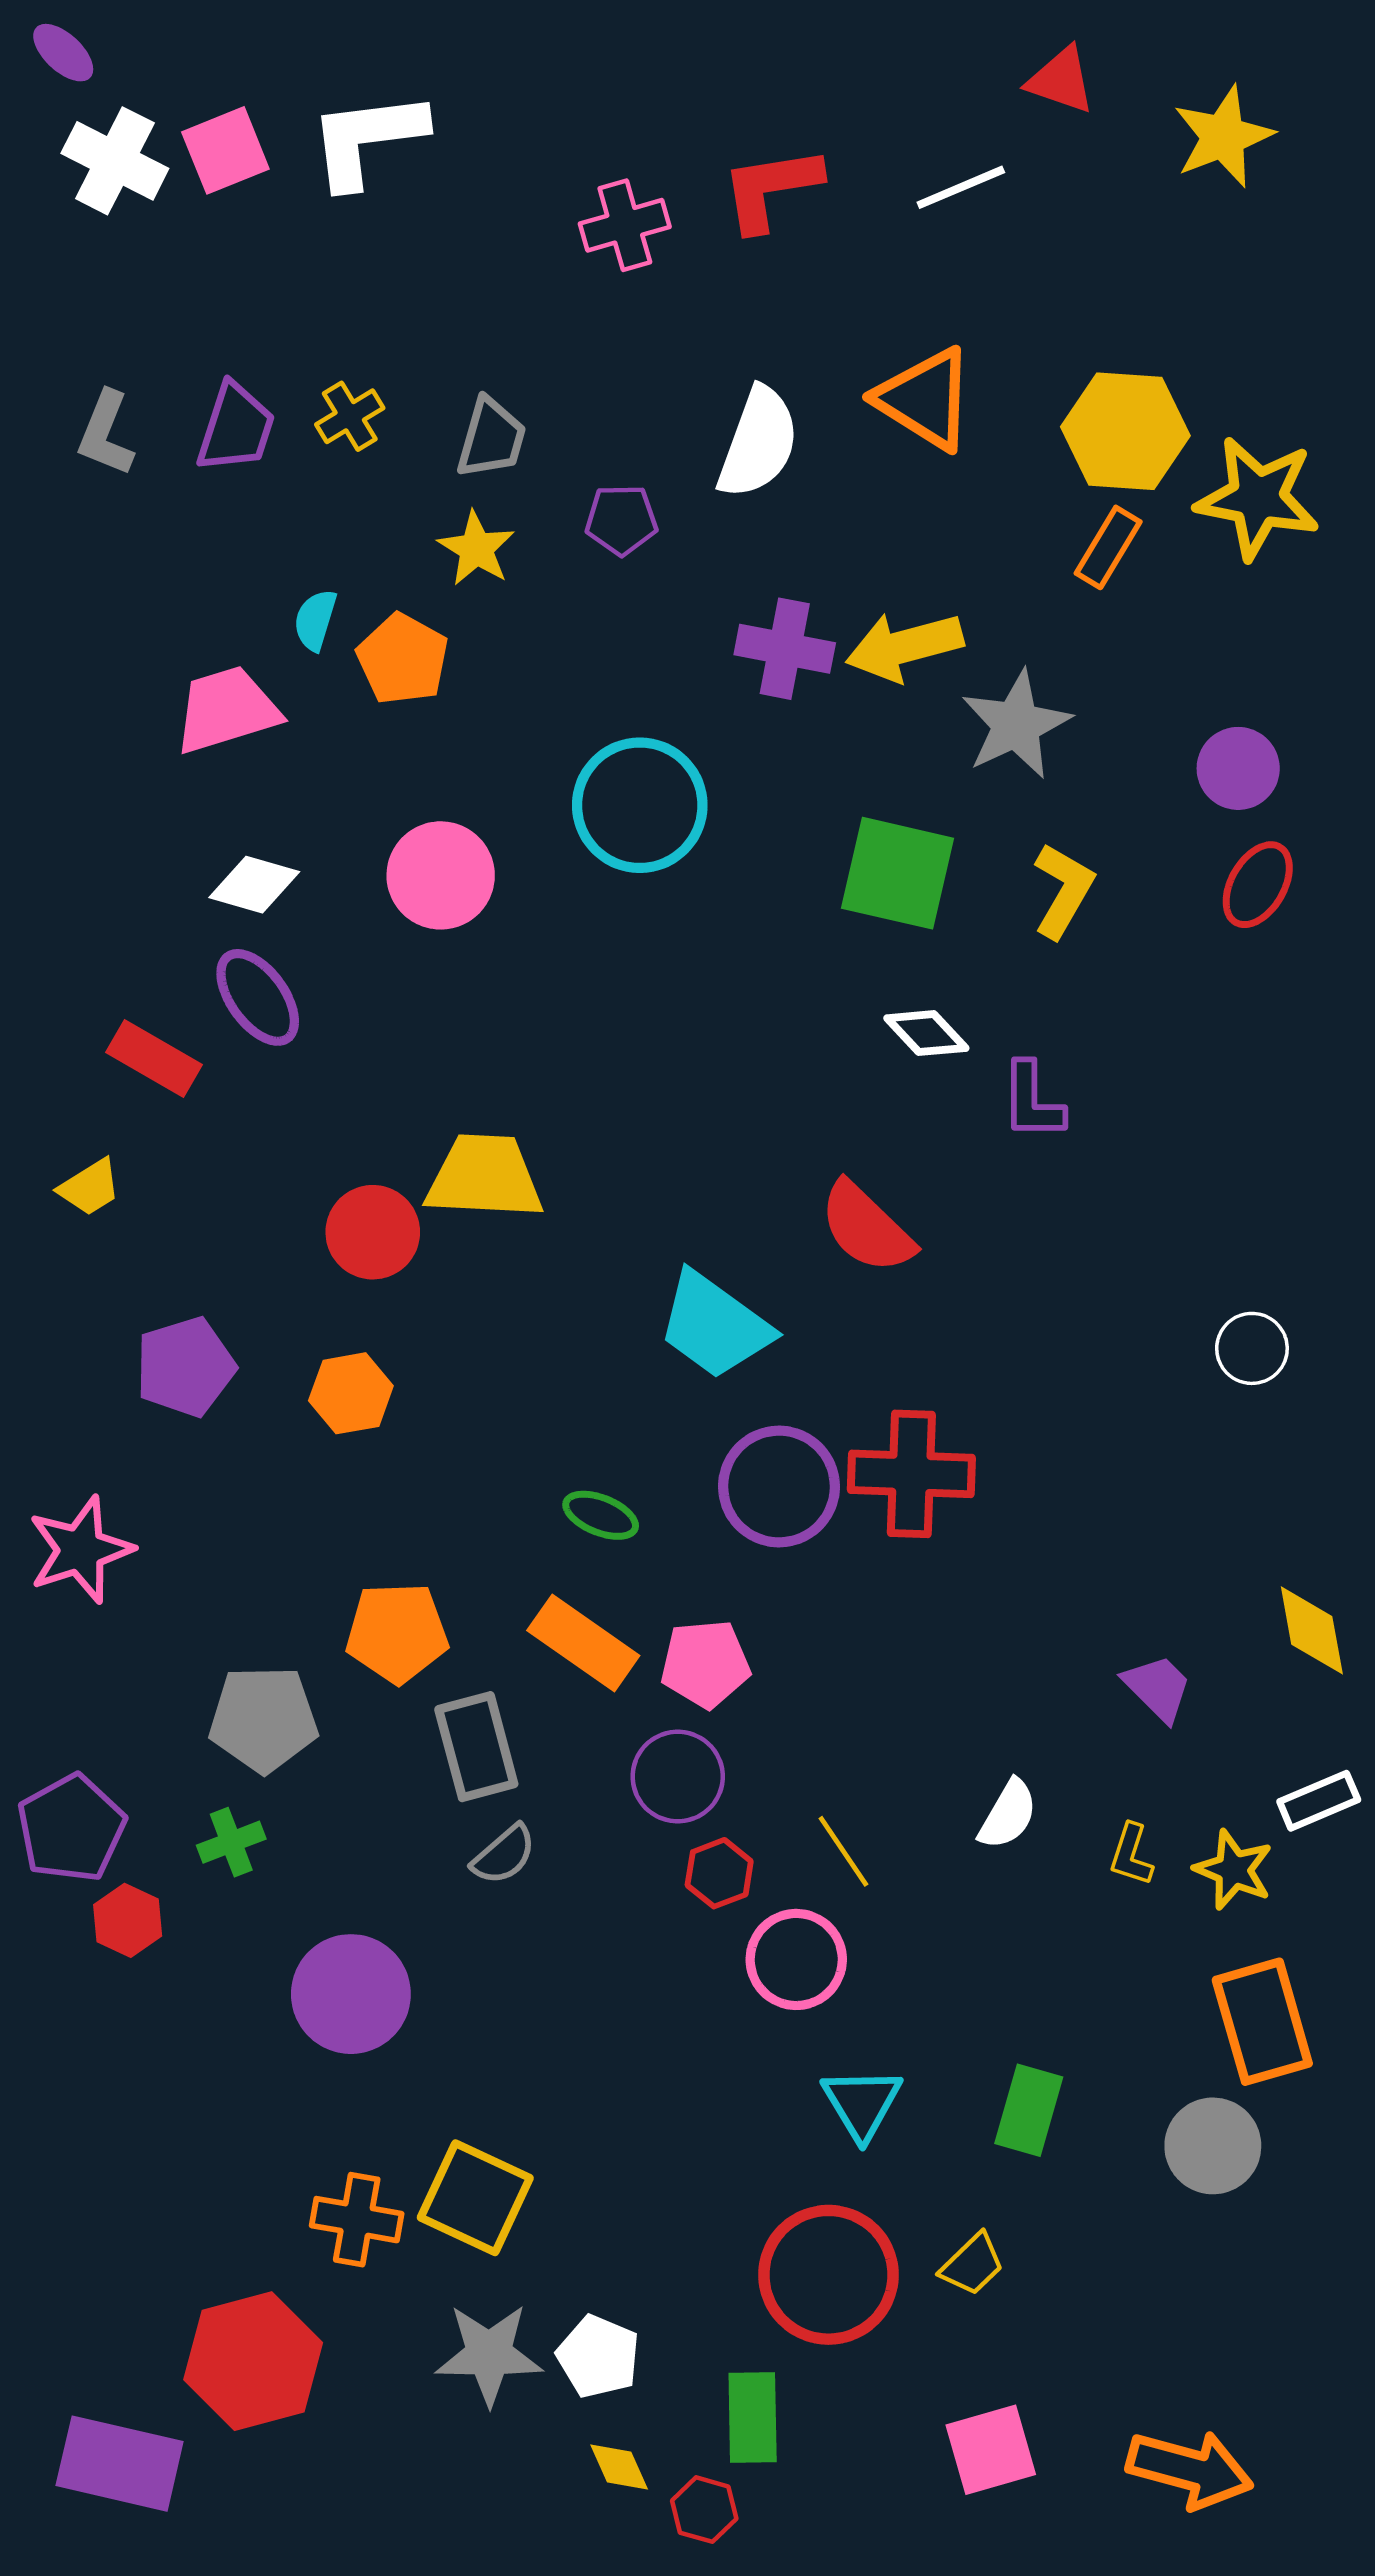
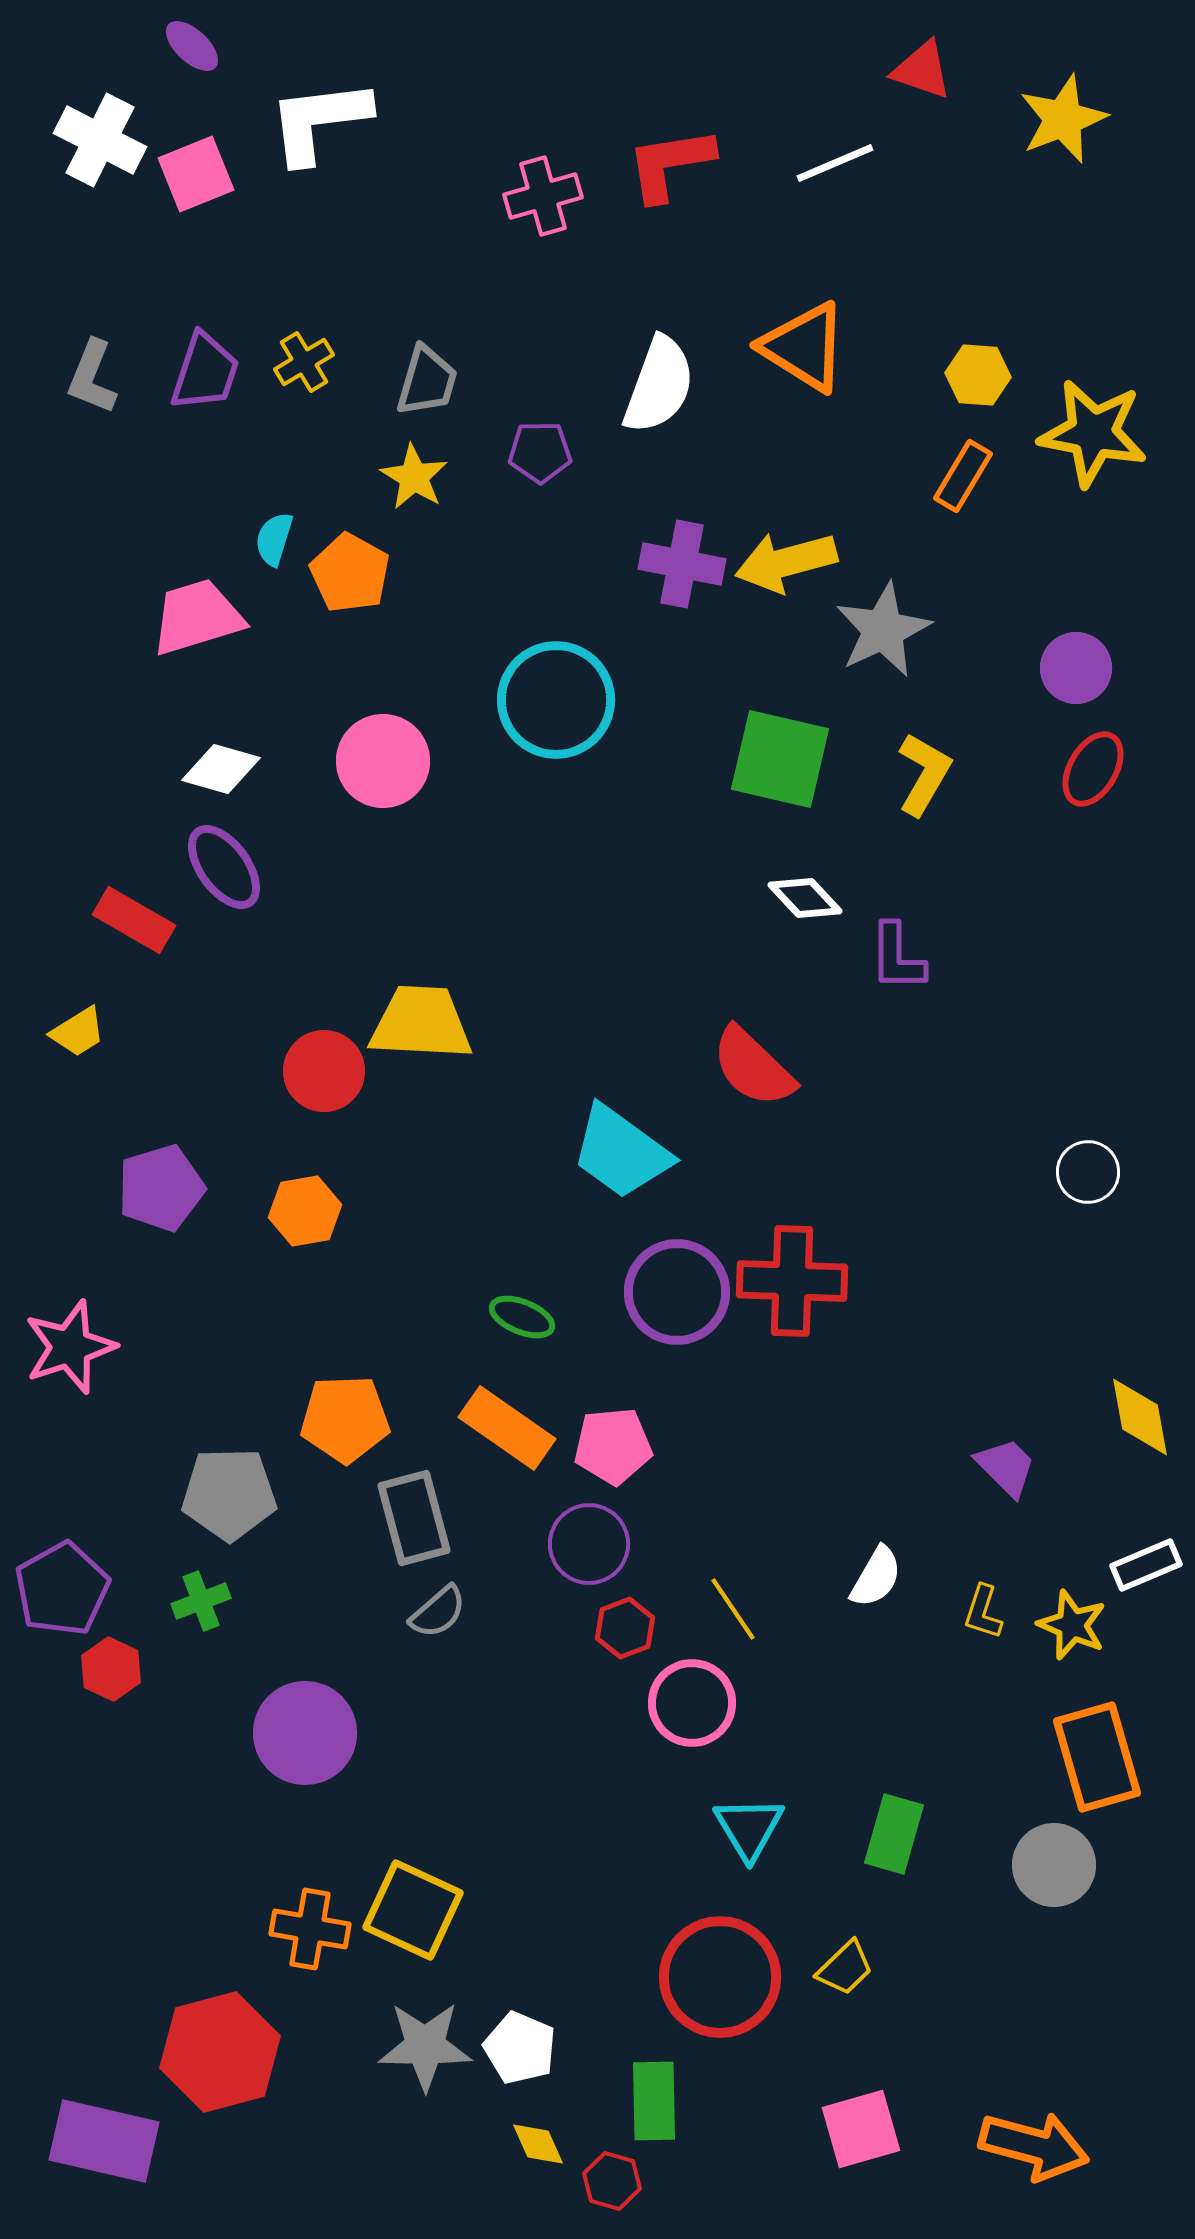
purple ellipse: (63, 53) -> (192, 46), moved
pink square: (225, 150) -> (196, 174), moved
yellow hexagon: (1125, 431) -> (978, 375), size x0.6

